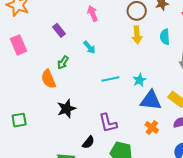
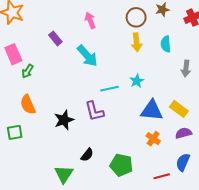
cyan arrow: (89, 47) -> (87, 56), size x1.6
green arrow: (63, 62) -> (28, 71), moved
orange semicircle: (48, 79) -> (28, 105), moved
cyan star: (139, 80) -> (137, 81), moved
purple L-shape: (108, 123) -> (94, 111), moved

